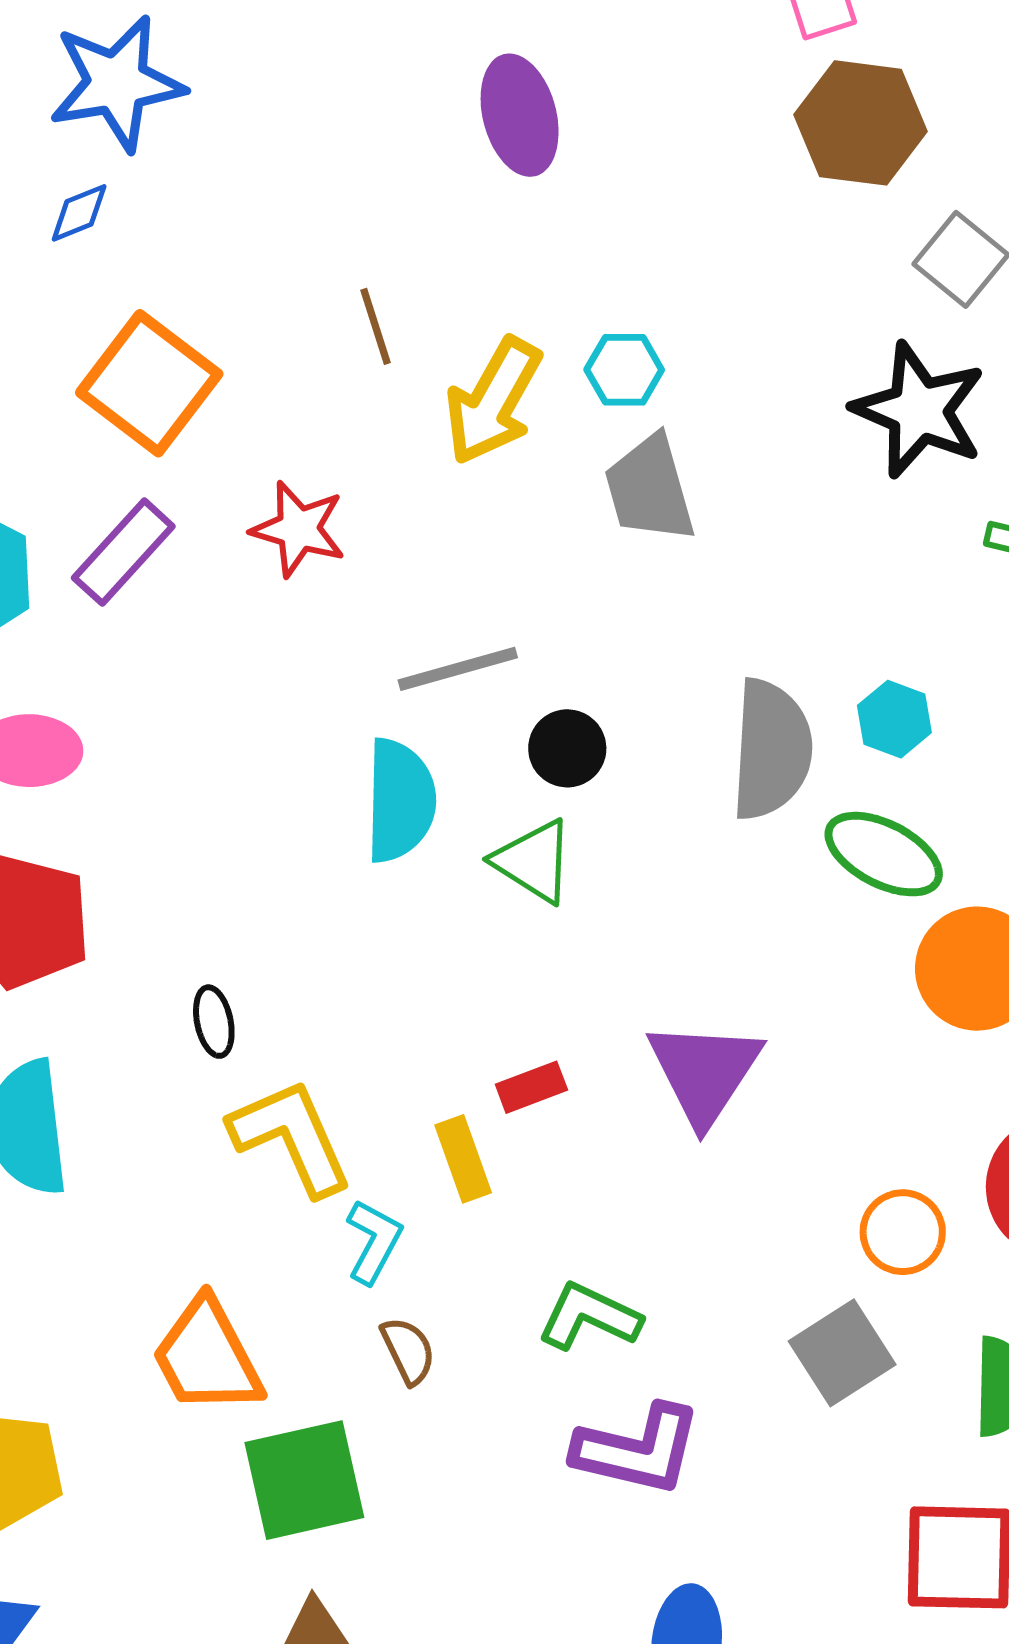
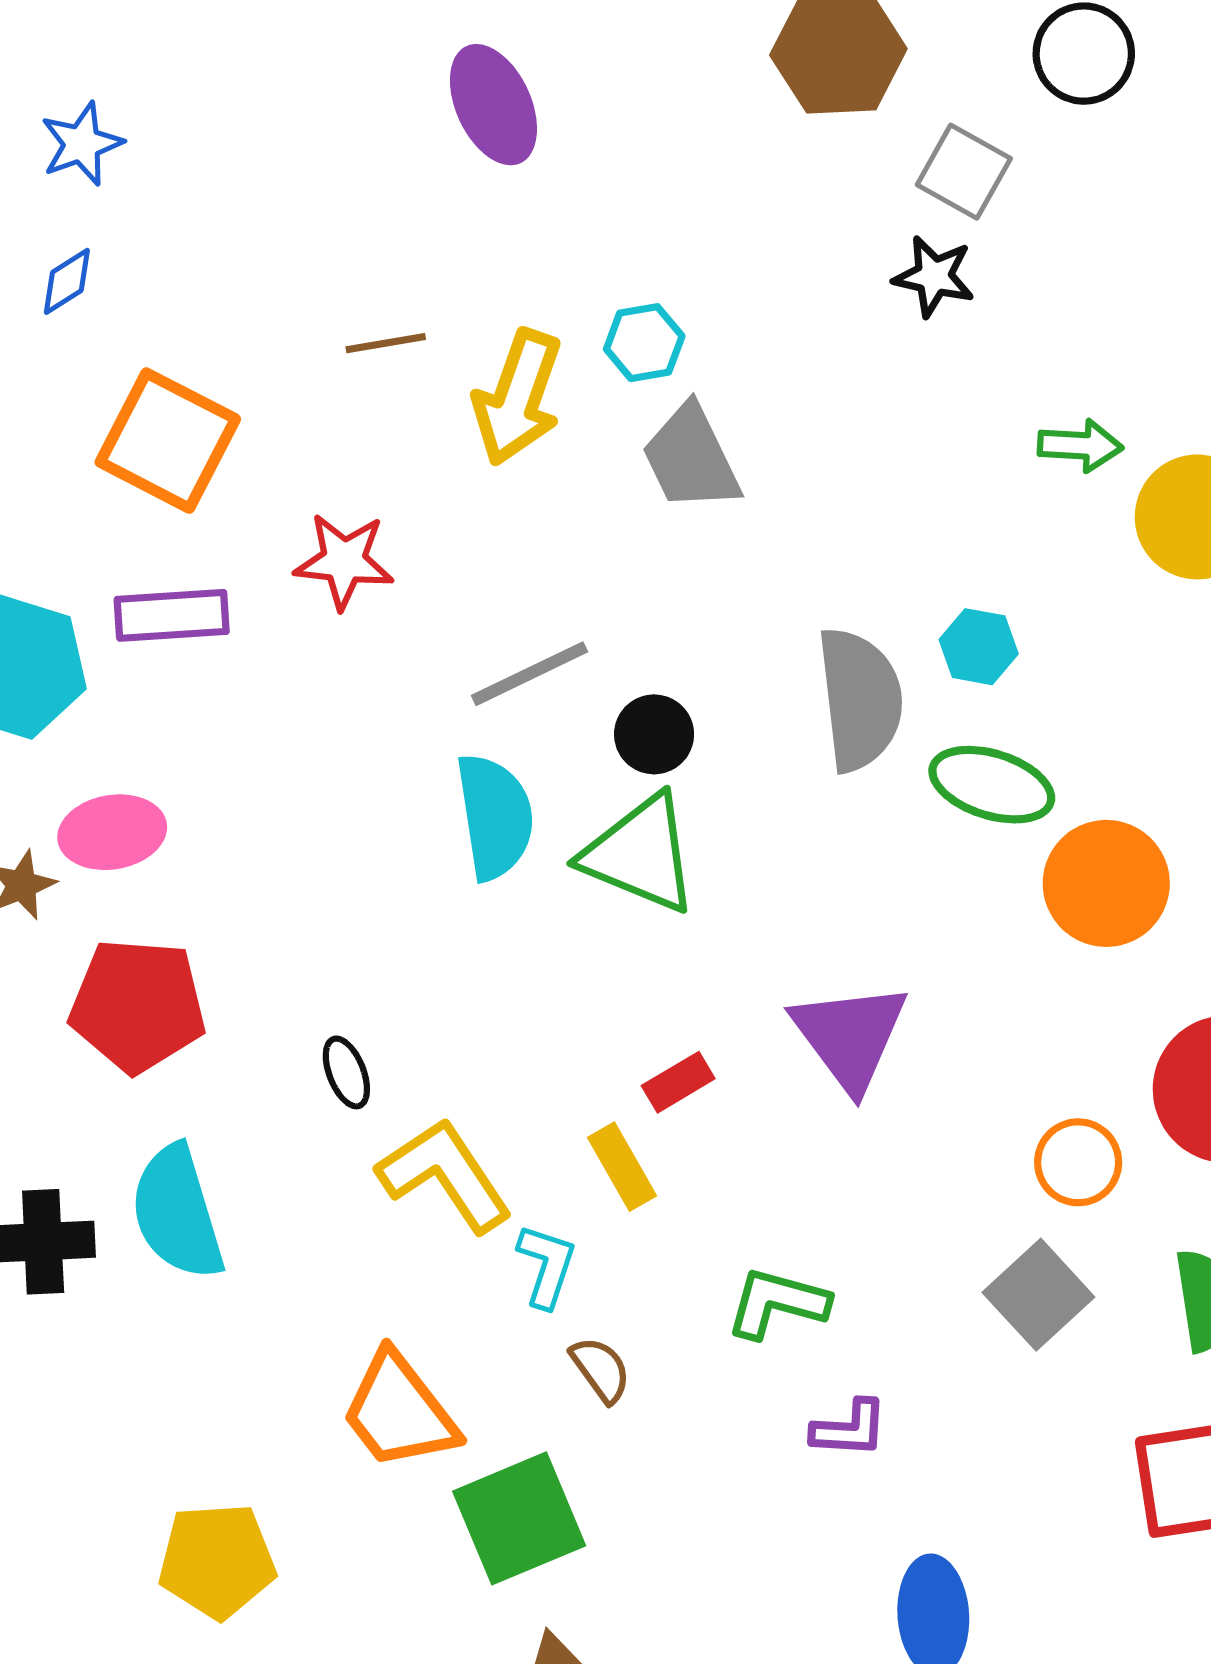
blue star: (117, 83) -> (82, 144), size x0.6
brown line: (375, 326) -> (386, 343), turned -72
black star: (919, 410) -> (934, 276), moved, size x0.6
purple rectangle: (123, 552) -> (172, 615), turned 54
green triangle: (534, 861) -> (640, 854), size x1.4
purple L-shape: (638, 1450) -> (850, 1429), size x0.6

